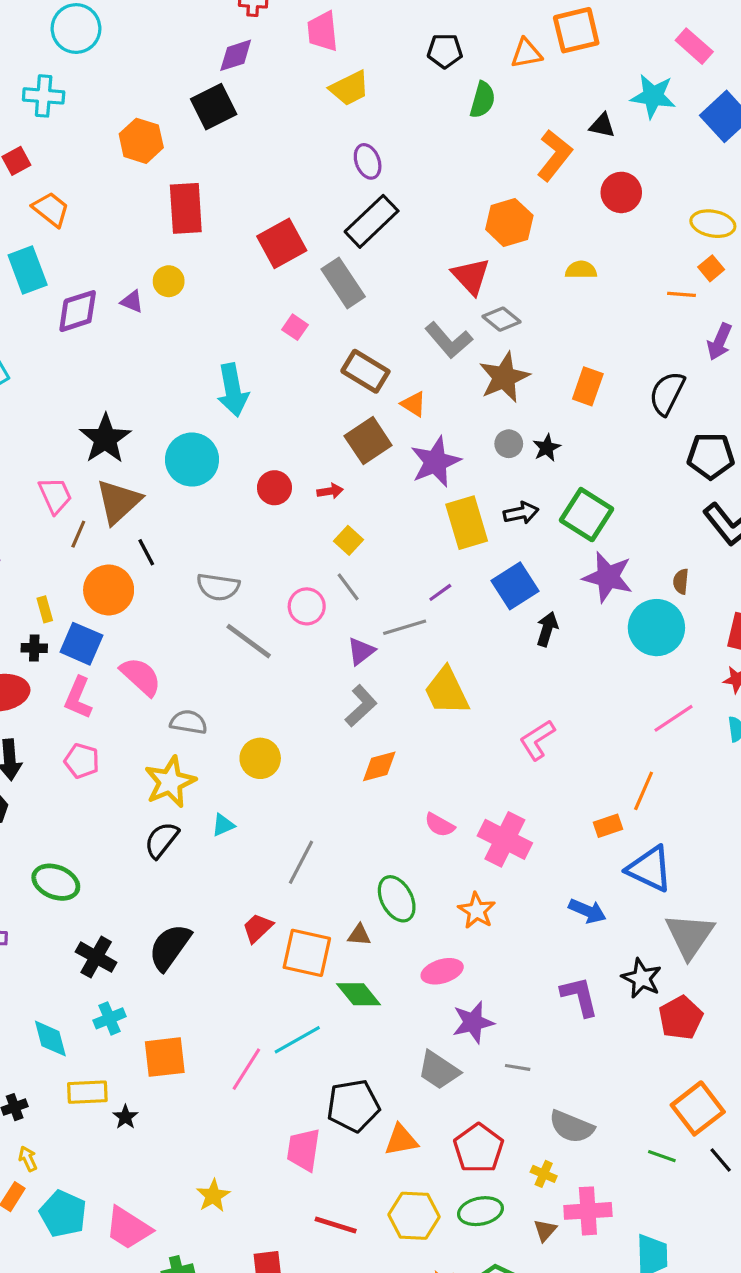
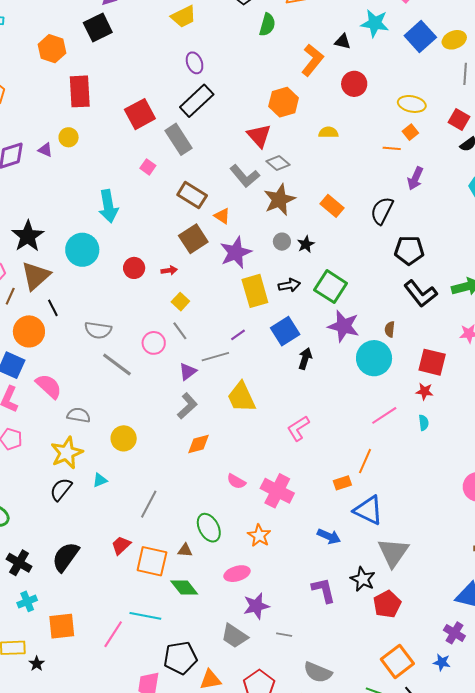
orange rectangle: (588, 386) -> (332, 206), turned -70
cyan line: (297, 1040) -> (145, 616), turned 40

